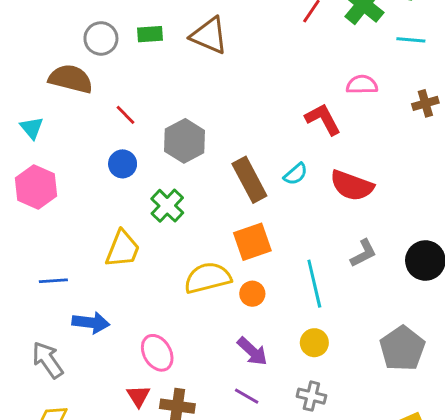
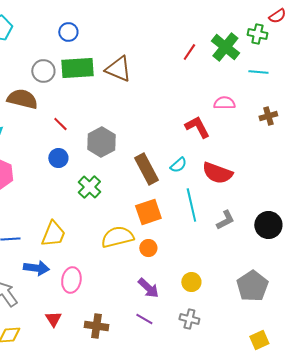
green rectangle: (150, 34) -> (77, 68), size x1.8
yellow trapezoid: (123, 249) -> (53, 234), moved
cyan line: (314, 284) -> (191, 205), moved
pink ellipse: (157, 353) -> (71, 280), moved, turned 40
red triangle: (138, 396) -> (53, 319), moved

